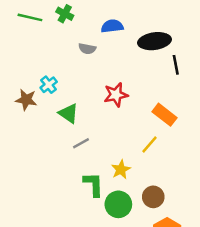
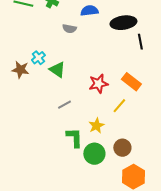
red star: (116, 95) -> (98, 84), moved
green triangle: (69, 113) -> (57, 70), moved

